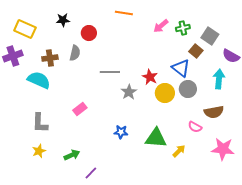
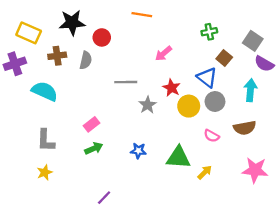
black star: (63, 20) -> (72, 23), size x1.6
pink arrow: (161, 26) -> (164, 53), moved
gray square: (210, 36) -> (253, 41), moved
brown cross: (50, 58) -> (57, 56), moved
pink semicircle: (195, 127) -> (212, 136), moved
green arrow: (72, 155) -> (94, 148), moved

